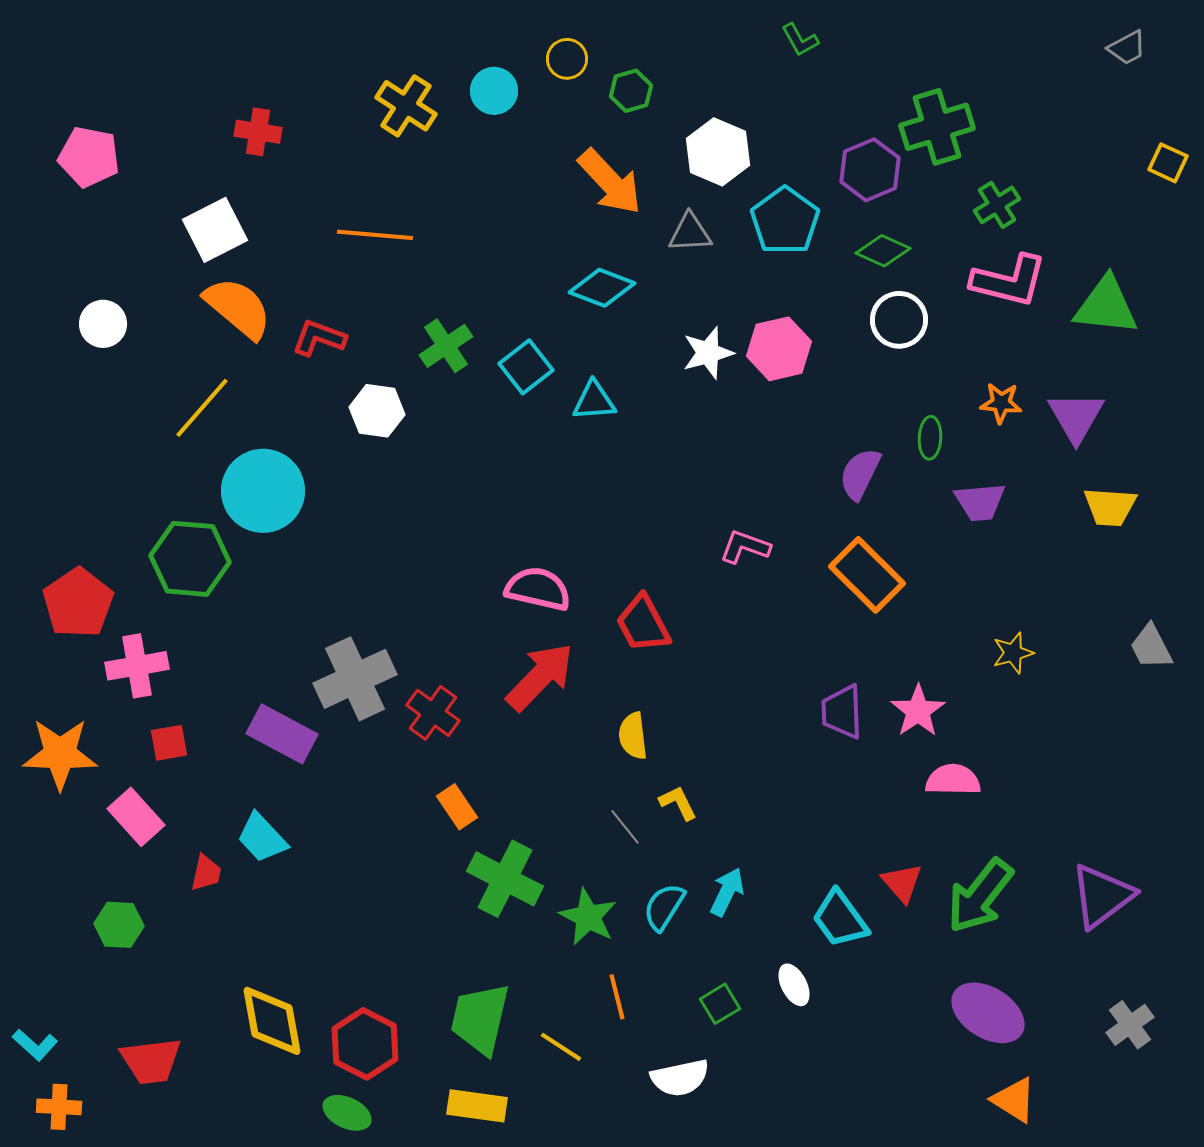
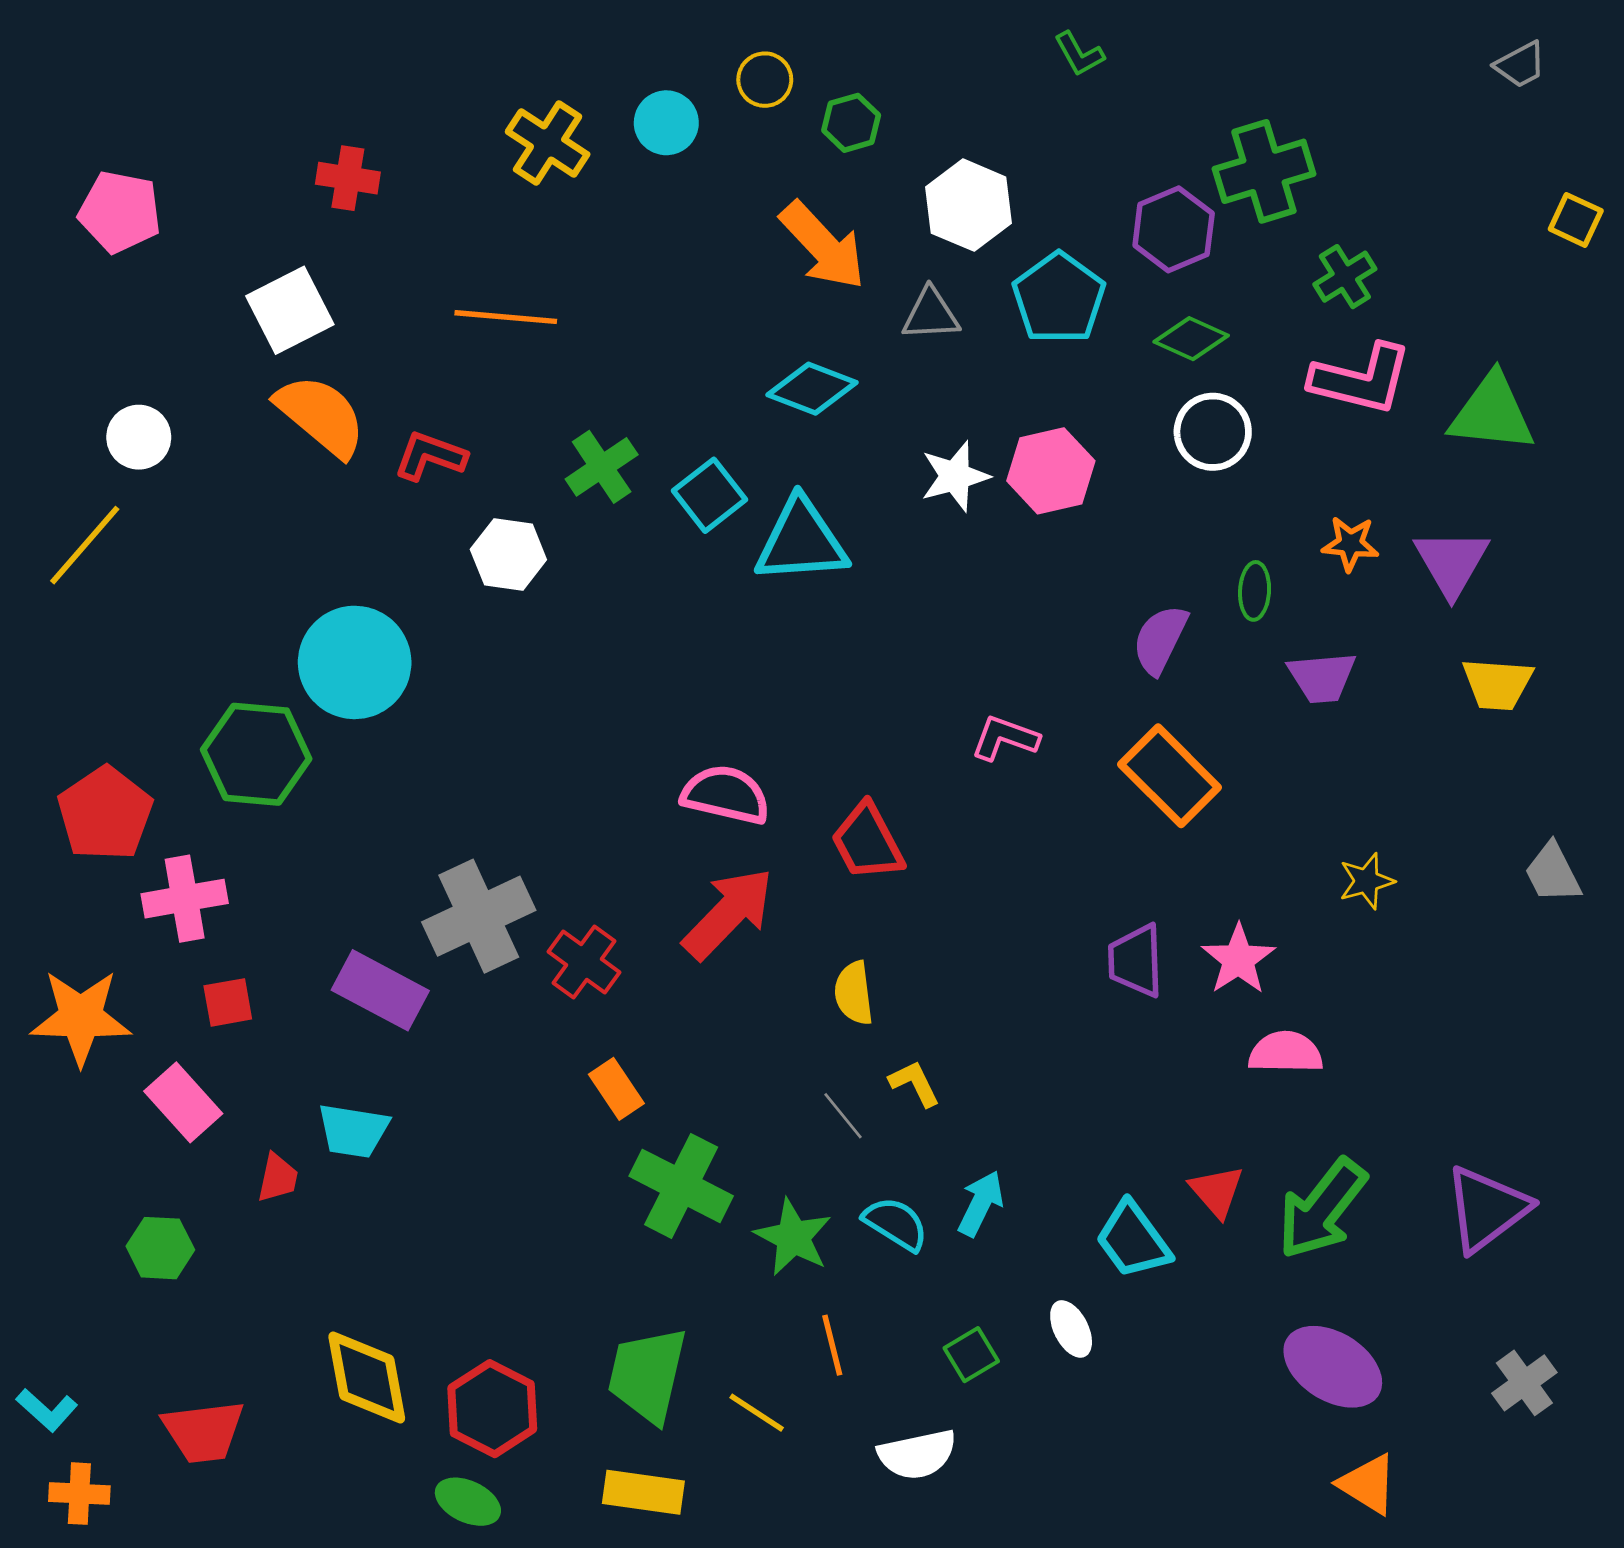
cyan triangle: (594, 401) -> (801, 541), size x1.6
yellow line: (202, 408) -> (85, 545), moved
cyan trapezoid: (262, 838) -> (353, 1131), turned -38
cyan semicircle: (664, 907) -> (896, 1224), turned 90

